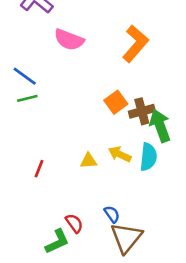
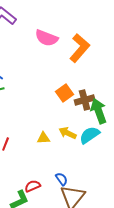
pink semicircle: (69, 40) -> (47, 38), moved
cyan semicircle: (148, 157) -> (90, 135), turned -130
red semicircle: (74, 223) -> (33, 186), turned -77

